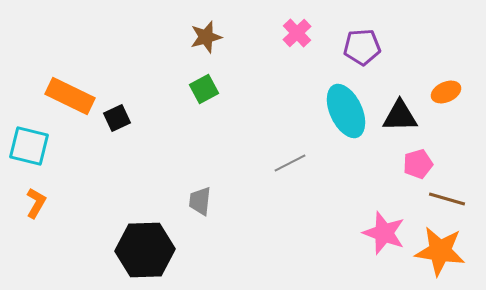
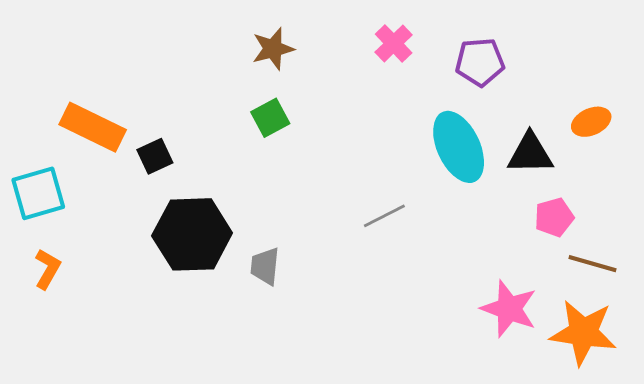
cyan square: (29, 146) -> (38, 193), turned -30
black hexagon: (145, 250) -> (192, 234), moved

